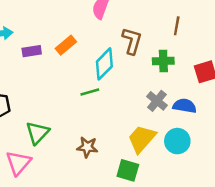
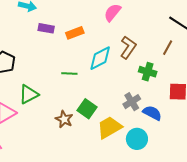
green line: (90, 92) -> (69, 74), moved
green square: (128, 170) -> (87, 109), moved

